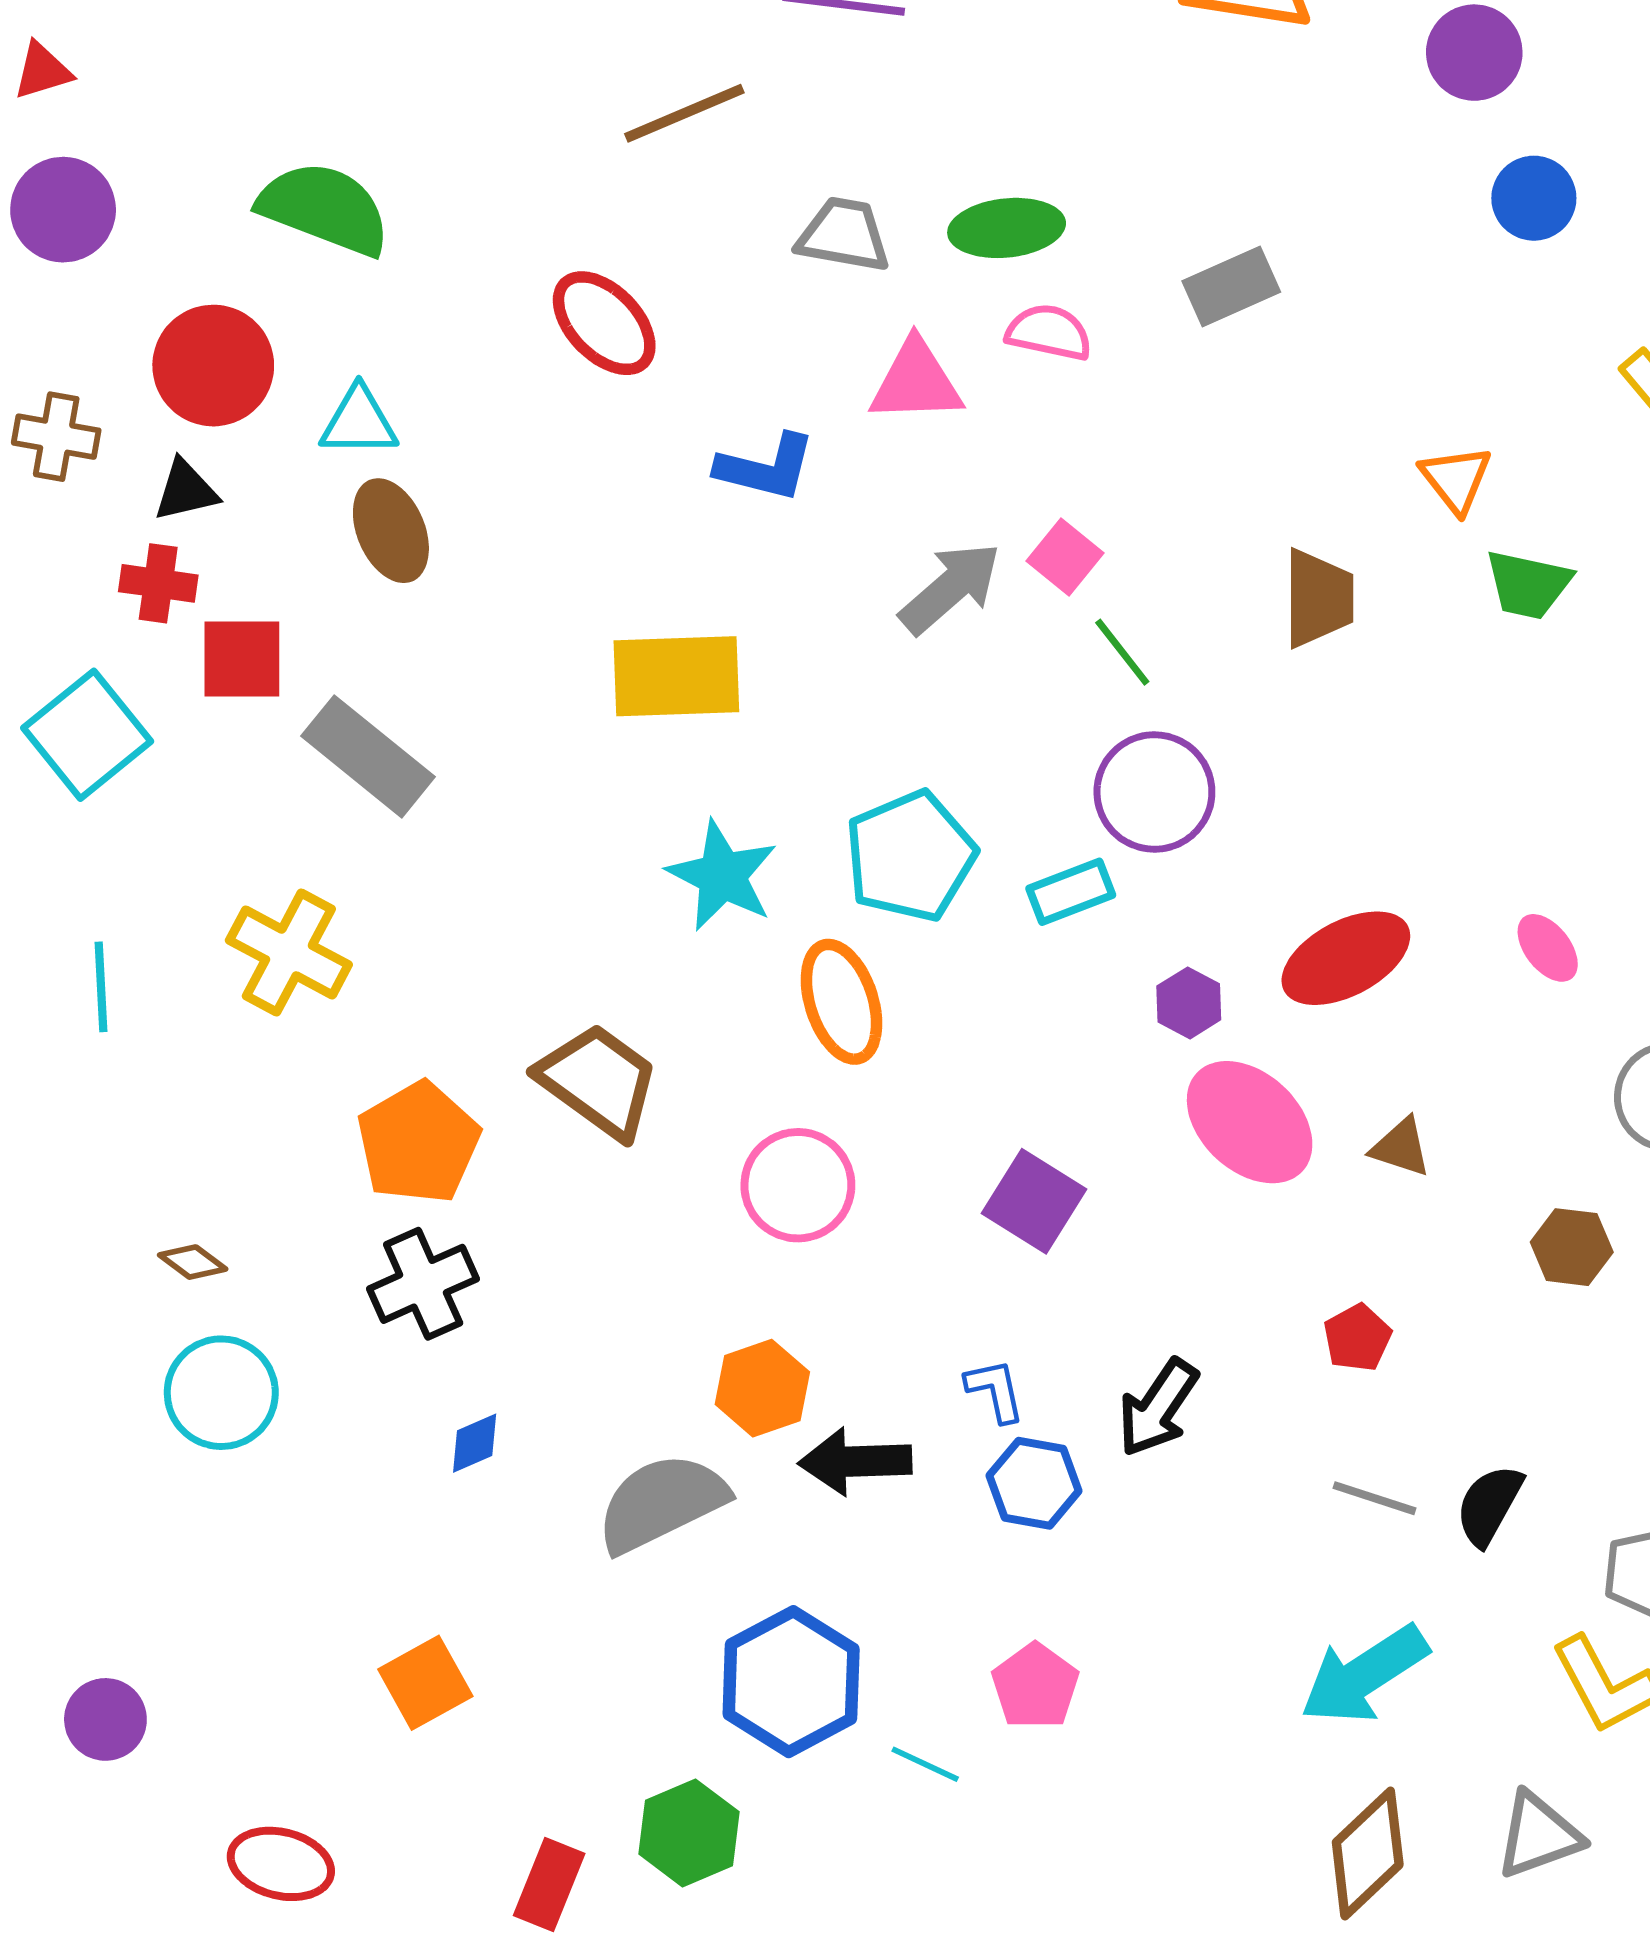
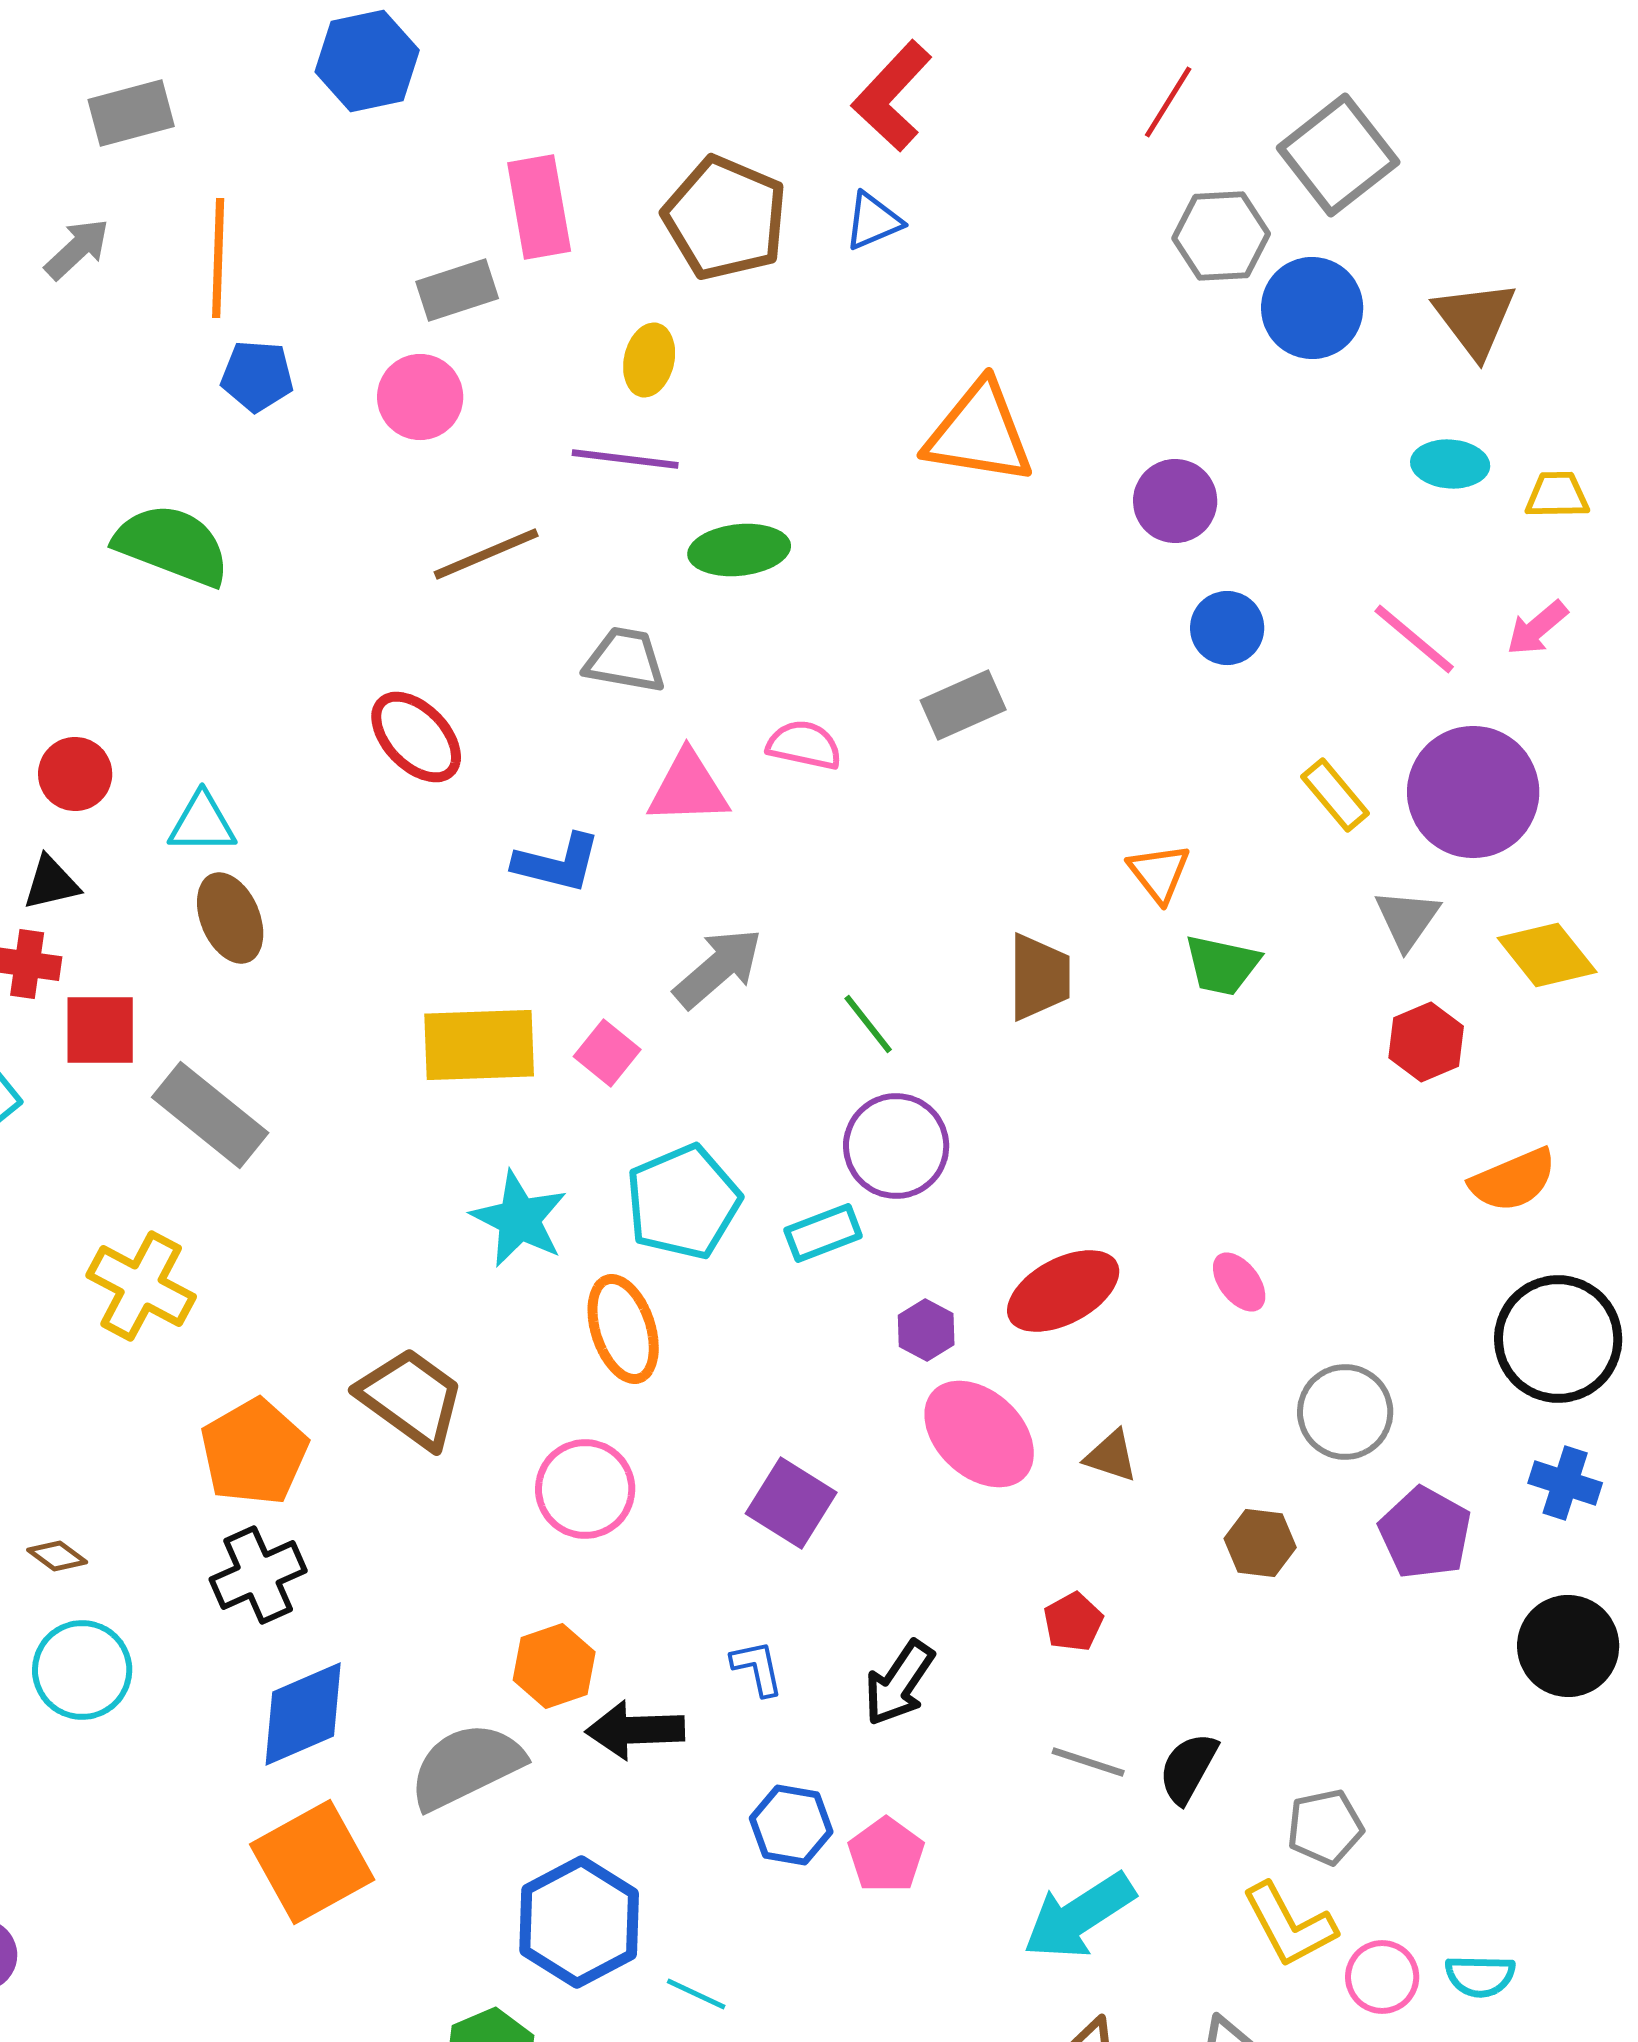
green semicircle: (324, 208) -> (172, 545), moved
green ellipse: (1007, 228) -> (739, 550), moved
red circle: (213, 366) -> (75, 774), size x0.7
pink square: (1065, 557) -> (607, 1053), moved
blue diamond: (475, 1443) -> (303, 1714), size x2.0
blue hexagon: (1034, 1483) -> (791, 1825), moved
orange square: (425, 1683) -> (312, 1862), moved, size x1.5
pink pentagon: (1035, 1686) -> (886, 1855), moved

